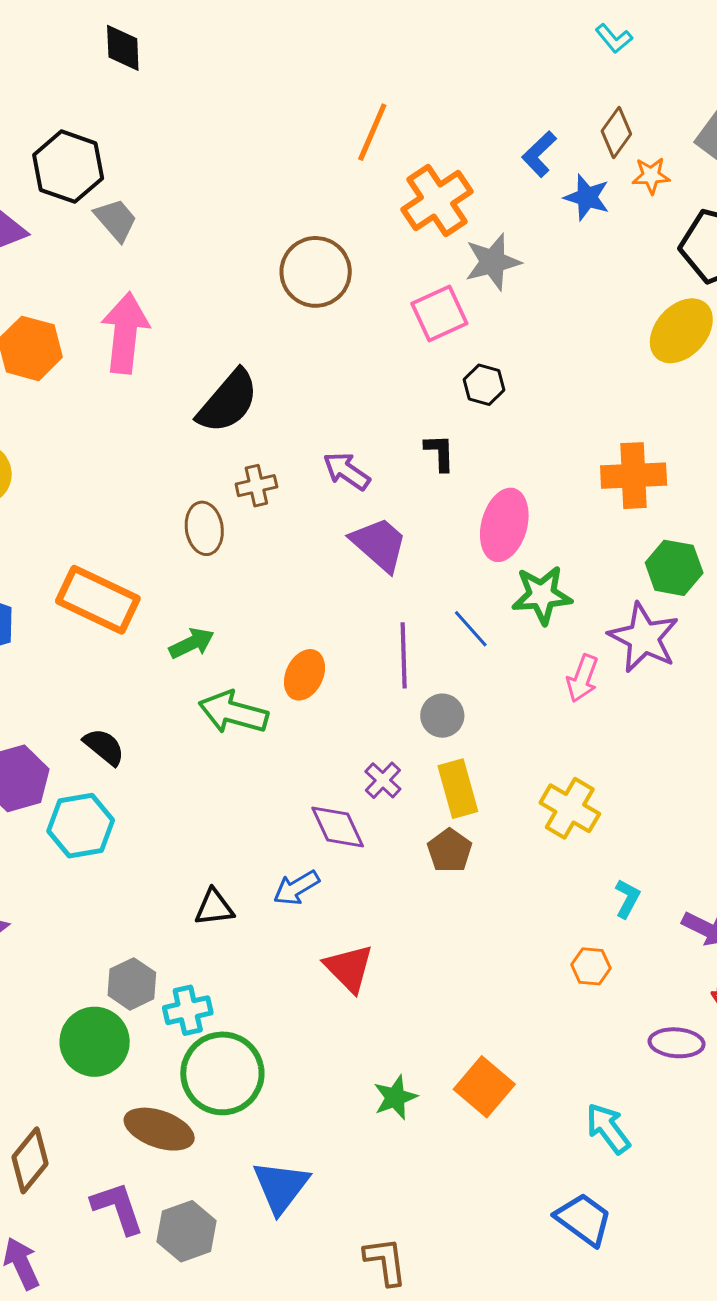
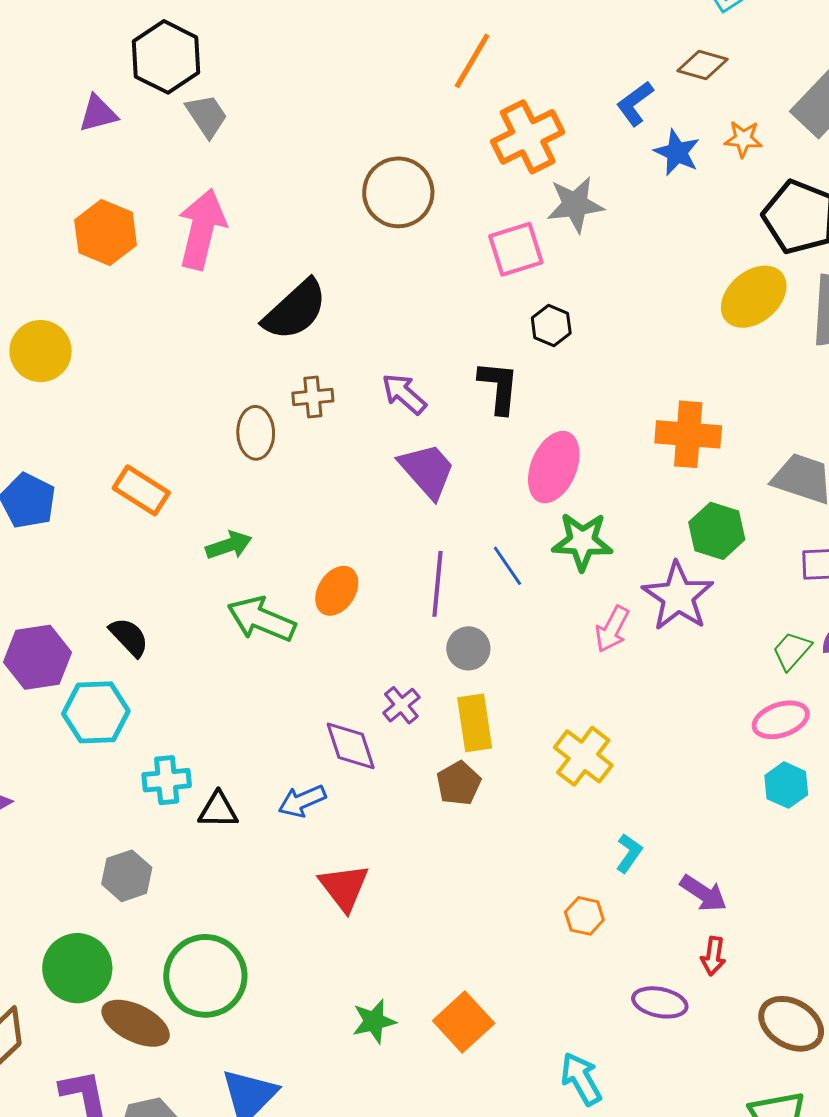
brown diamond: (616, 132) -> (703, 65), moved, turned 63
black L-shape: (440, 453) -> (499, 387), size x1.4
orange rectangle: (98, 600) -> (141, 490), size x0.7
cyan cross: (188, 1010) -> (167, 780), moved
green circle: (95, 1042) -> (77, 968), moved

